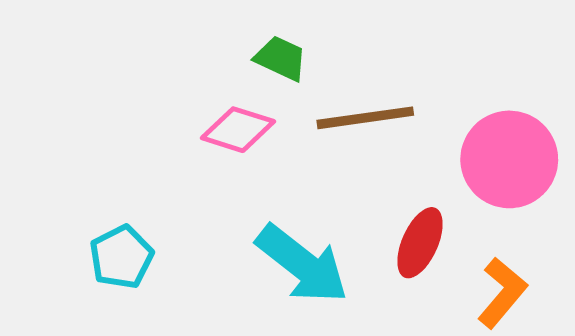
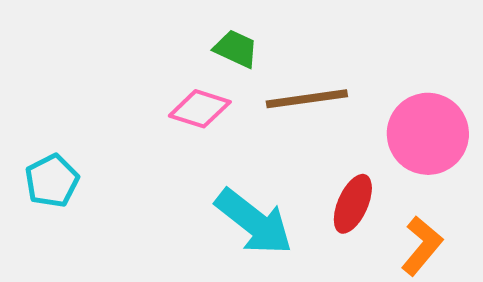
cyan pentagon: (121, 257) -> (52, 181), moved

